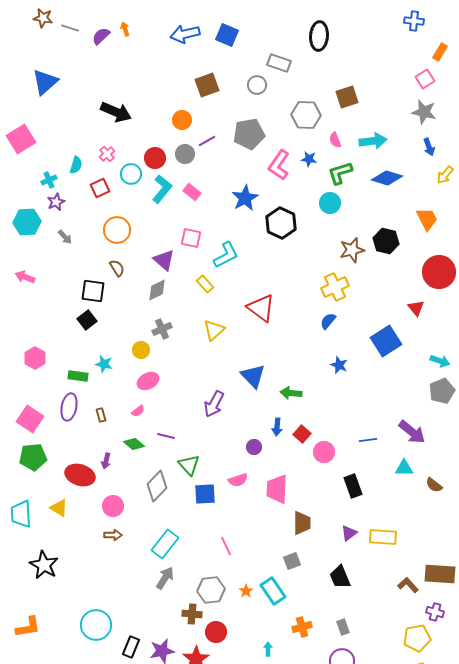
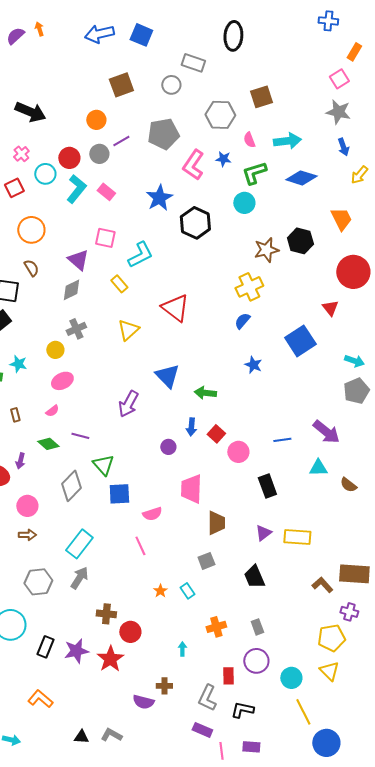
pink semicircle: (238, 480) -> (152, 514), moved
gray hexagon: (211, 590) -> (38, 582), moved
cyan rectangle: (273, 591) -> (187, 591), size x0.6

